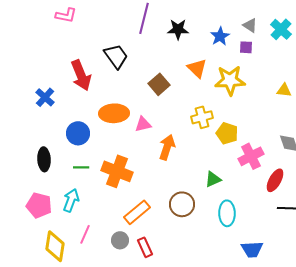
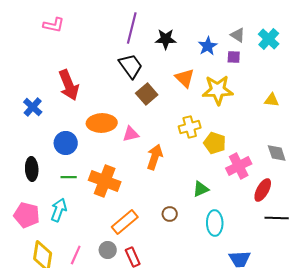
black trapezoid: (116, 56) -> (131, 66), moved
brown circle: (182, 204) -> (170, 214), size x0.6
pink line: (85, 234) -> (76, 255), moved

